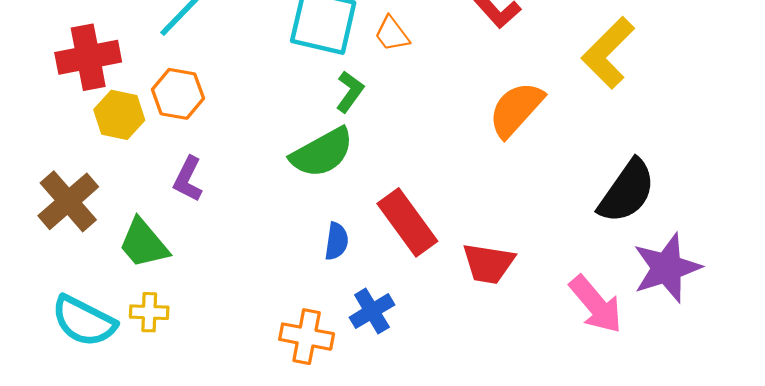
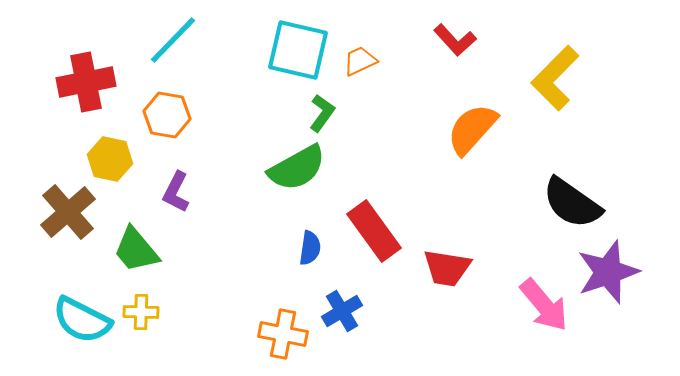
orange trapezoid: (392, 34) -> (360, 61), turned 102
yellow hexagon: (119, 115) -> (110, 159), moved
black semicircle: (627, 191) -> (572, 203), turned 90

